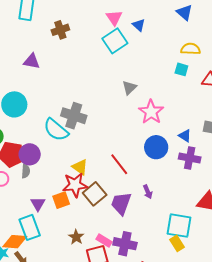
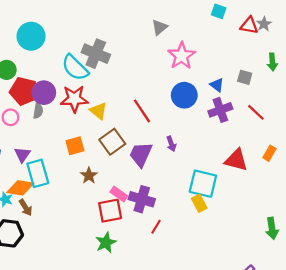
purple cross: (190, 158) -> (220, 110), turned -35
red star: (75, 185) -> (74, 99), moved
purple triangle: (38, 204) -> (22, 155), moved
brown star: (76, 237) -> (89, 176), moved

